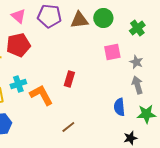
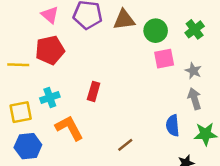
green circle: (103, 18) -> (156, 31), moved
red rectangle: (69, 79) -> (94, 91), moved
orange L-shape: (41, 95) -> (69, 128), moved
brown line: (68, 127) -> (125, 145), moved

